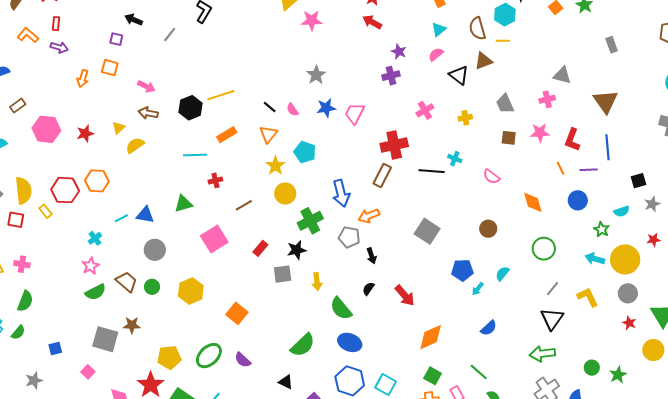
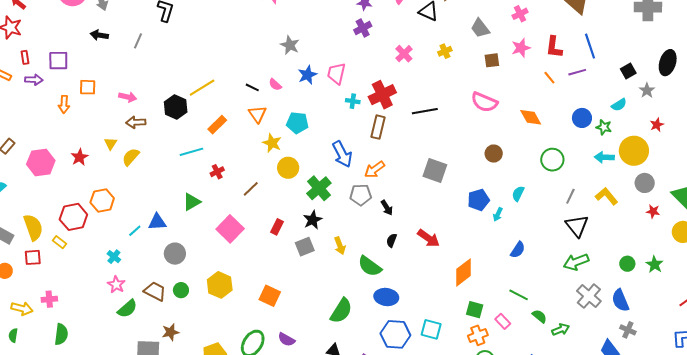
purple square: (116, 39) -> (58, 61), moved, size x1.5
cyan cross: (455, 159) -> (353, 101), moved
pink semicircle: (491, 177) -> (484, 102), size x1.5
blue circle: (578, 200) -> (582, 118), moved

